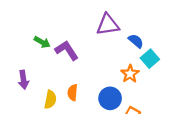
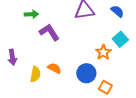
blue semicircle: (136, 41) -> (117, 11), moved
green arrow: (42, 42) -> (31, 14), moved, turned -32
orange semicircle: (73, 92) -> (54, 68), turned 112

